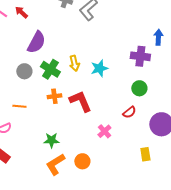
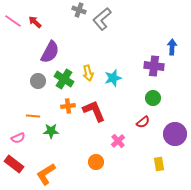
green star: (51, 140) -> (51, 131), moved
orange circle: (82, 161) -> (96, 162), moved
orange L-shape: (55, 164) -> (46, 174), moved

